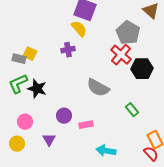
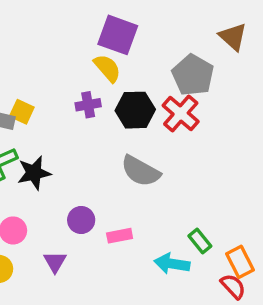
black hexagon: (142, 69) -> (135, 110), moved
black star: (37, 89) -> (34, 173), turned -30
green rectangle: (132, 110) -> (200, 241), moved
cyan arrow: (106, 151) -> (172, 264), moved

